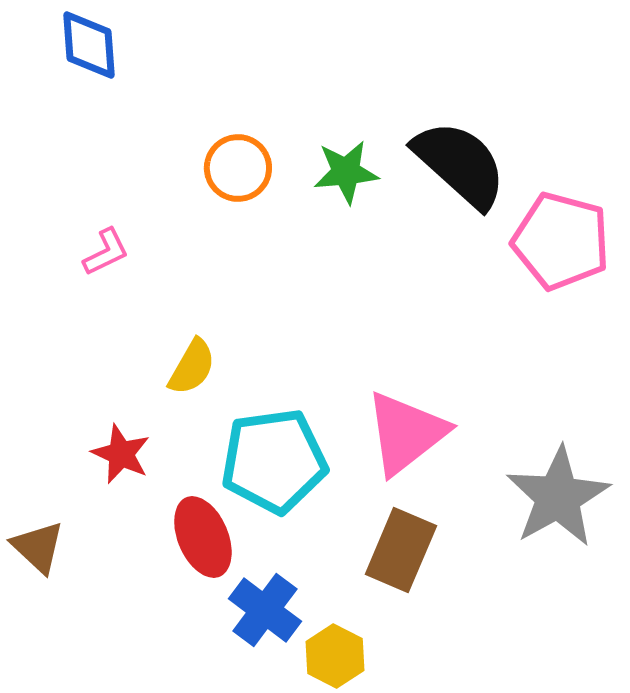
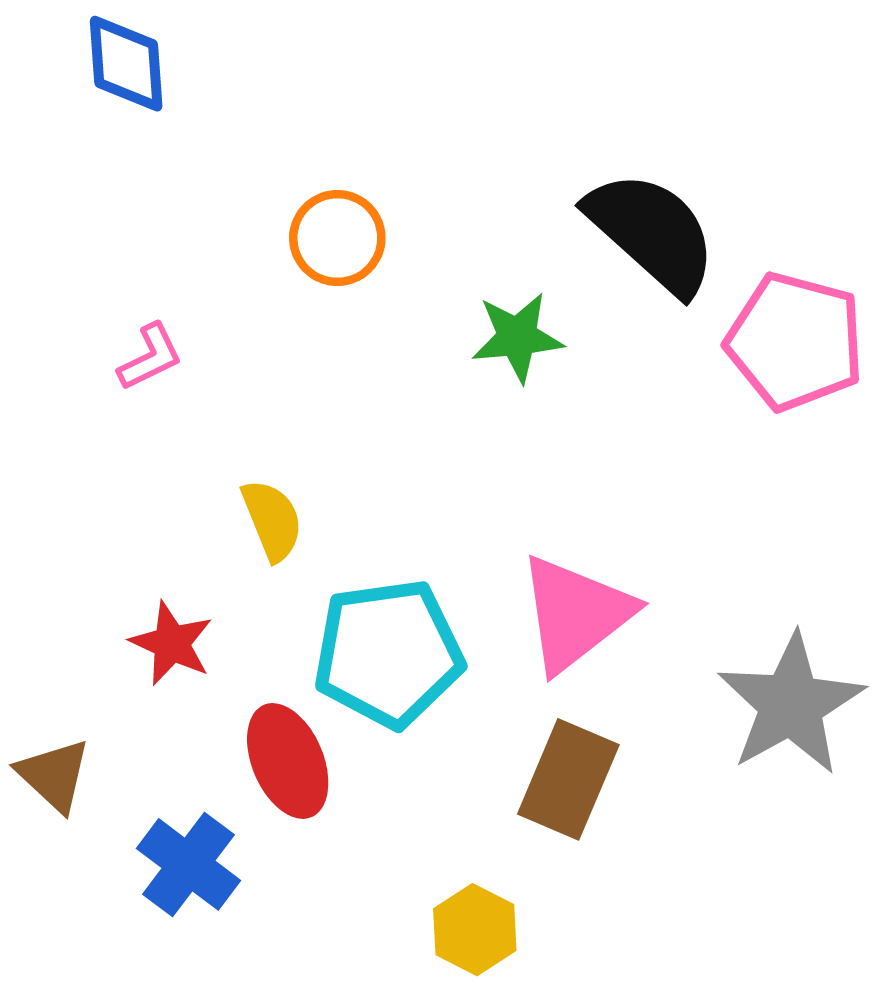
green star: (346, 172) -> (517, 337), moved
yellow semicircle: (192, 367) -> (272, 520), turned -52
blue cross: (265, 610) -> (188, 864), moved

